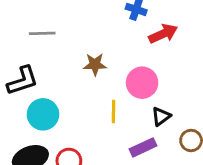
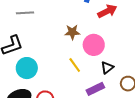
brown star: (95, 64) -> (72, 32), moved
yellow line: (113, 112) -> (75, 65), turned -35

